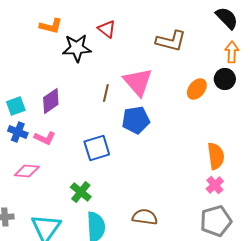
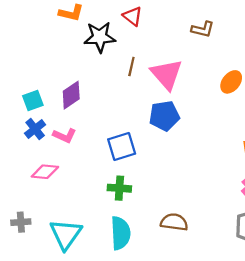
brown L-shape: (171, 41) -> (203, 29), size x0.7
brown line: (106, 93) -> (131, 67), moved
blue cross: (18, 132) -> (35, 129), turned 30
green cross: (81, 192) -> (119, 188), moved, turned -35

